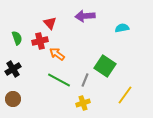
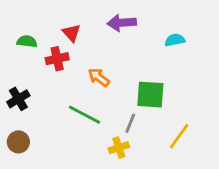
green semicircle: (17, 38) -> (27, 41), moved, turned -64
orange arrow: (57, 54) -> (99, 77), moved
green square: (105, 66) -> (150, 95), turned -30
gray line: (85, 80) -> (130, 123), moved

